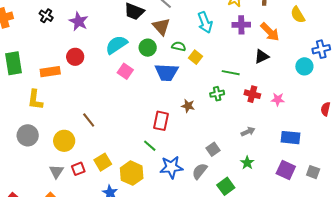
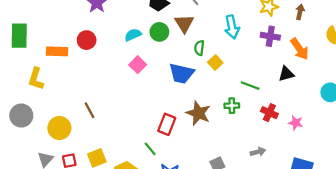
cyan semicircle: (116, 45) -> (133, 35), size x0.7
green semicircle: (179, 46) -> (199, 48), turned -104
green circle: (148, 48) -> (159, 32), moved
brown star: (188, 106) -> (198, 113), size x1.6

